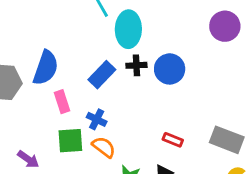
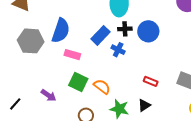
pink rectangle: (62, 102) -> (72, 55), turned -56
blue cross: (97, 119) -> (118, 50), moved
green square: (70, 141) -> (78, 82), turned 30

